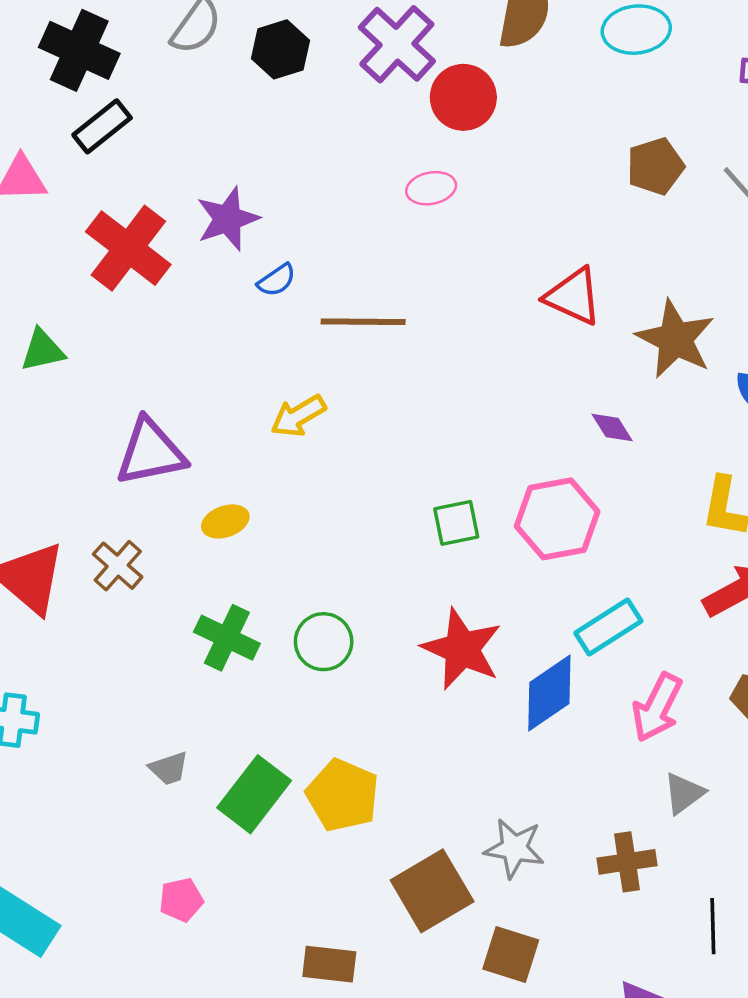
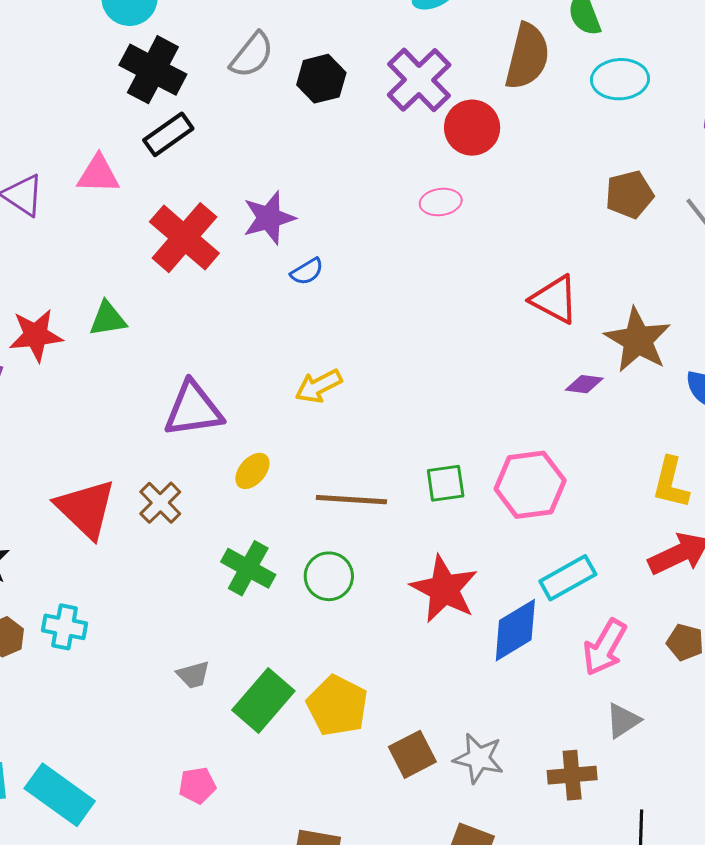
brown line: (363, 322) -> (351, 500), moved
purple diamond: (612, 427) -> (584, 384), moved, turned -54
yellow ellipse: (225, 521) -> (252, 471), turned -33
brown square: (432, 891) -> (412, 754), moved, size x0.7

